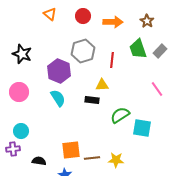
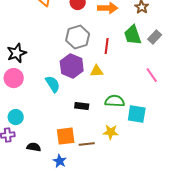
black star: (22, 54) -> (17, 53), moved, turned 30
purple hexagon: (59, 71) -> (72, 66), moved
black rectangle: (92, 100) -> (82, 106), moved
green semicircle: (120, 115) -> (115, 101), turned 36
yellow star: (116, 160) -> (111, 132), moved

